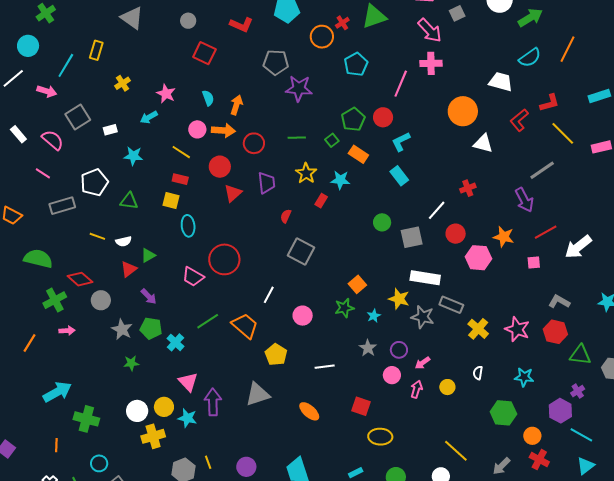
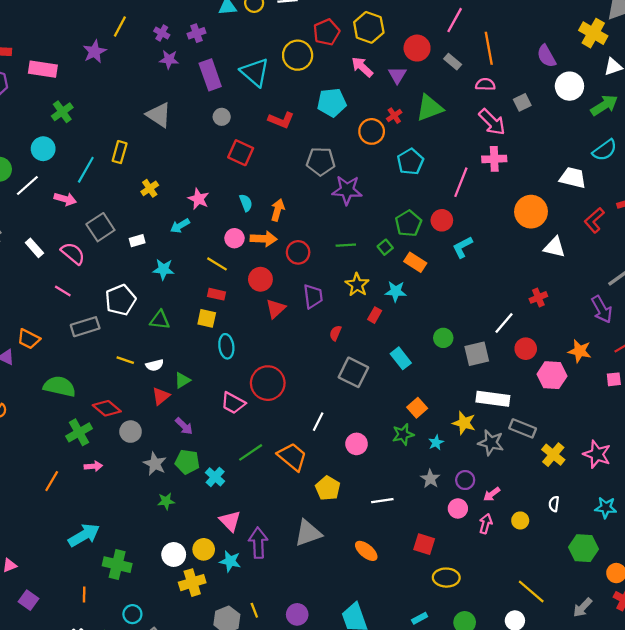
cyan rectangle: (399, 176) -> (401, 358), moved

